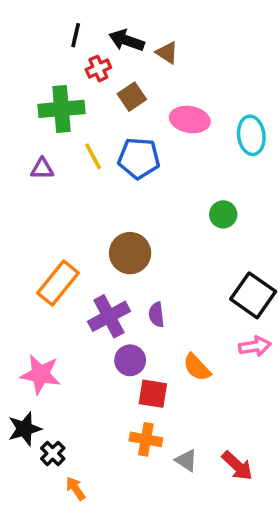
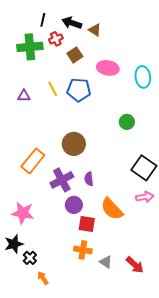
green cross: (62, 109) -> (30, 47), moved
orange semicircle: (197, 367) -> (112, 209), size x1.4

